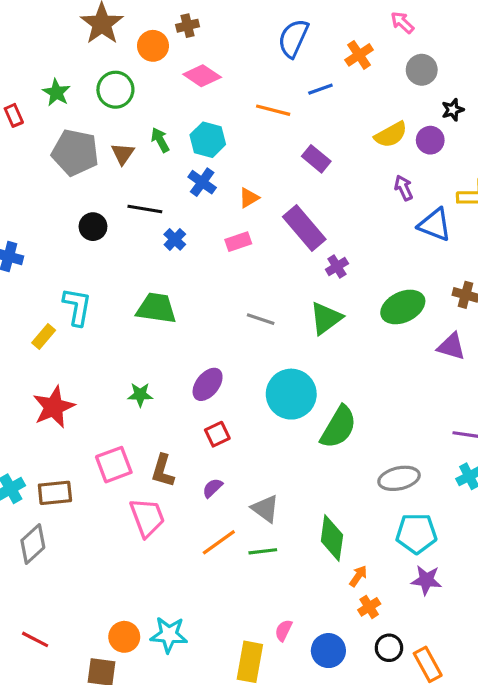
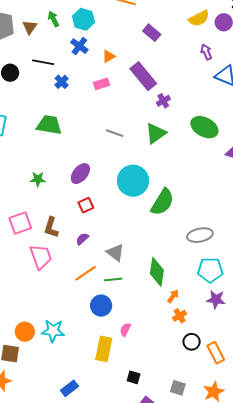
green ellipse: (403, 307) -> (204, 127), turned 52
blue circle: (328, 651) -> (101, 306), moved

